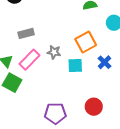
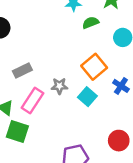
cyan square: (75, 65) -> (87, 97), turned -35

